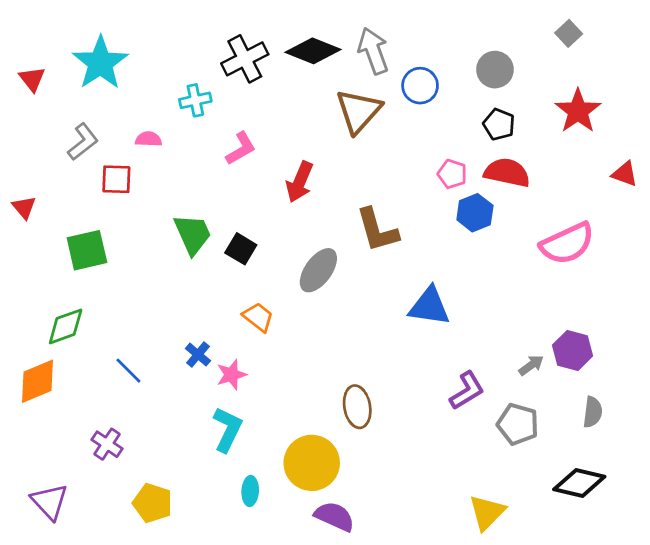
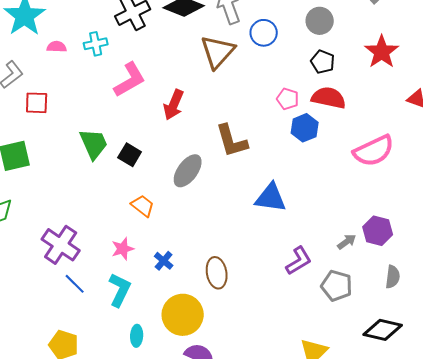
pink semicircle: (148, 139) -> (57, 47), moved
pink L-shape: (241, 148) -> (130, 80), size x1.4
blue cross: (198, 355) -> (164, 261), moved
blue line: (128, 371) -> (75, 284), moved
purple cross: (107, 444) -> (61, 245), moved, size x1.6

